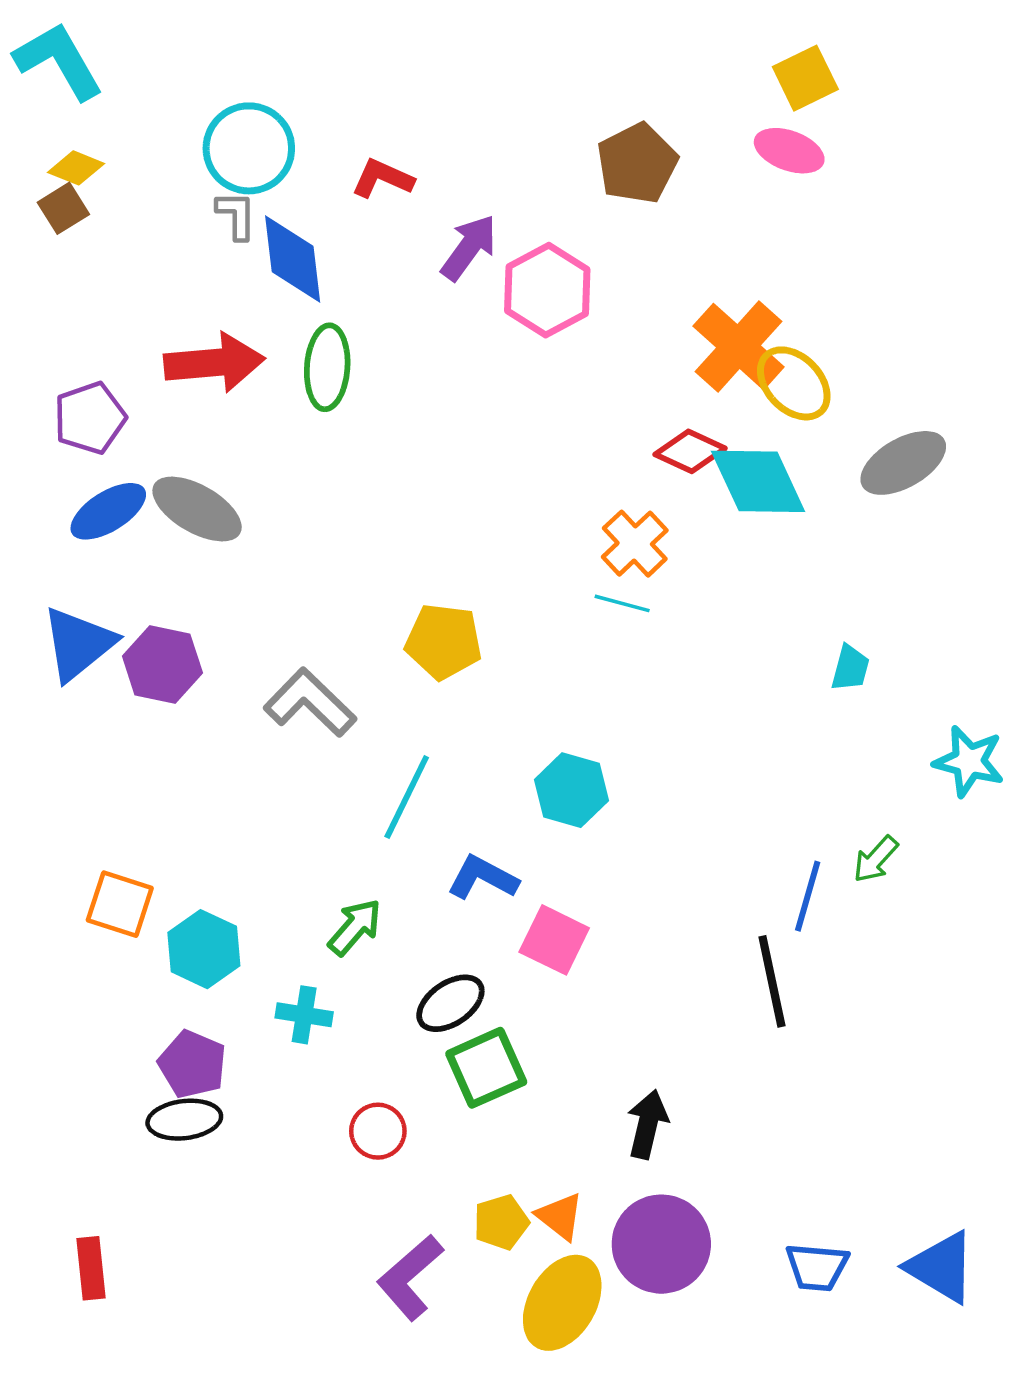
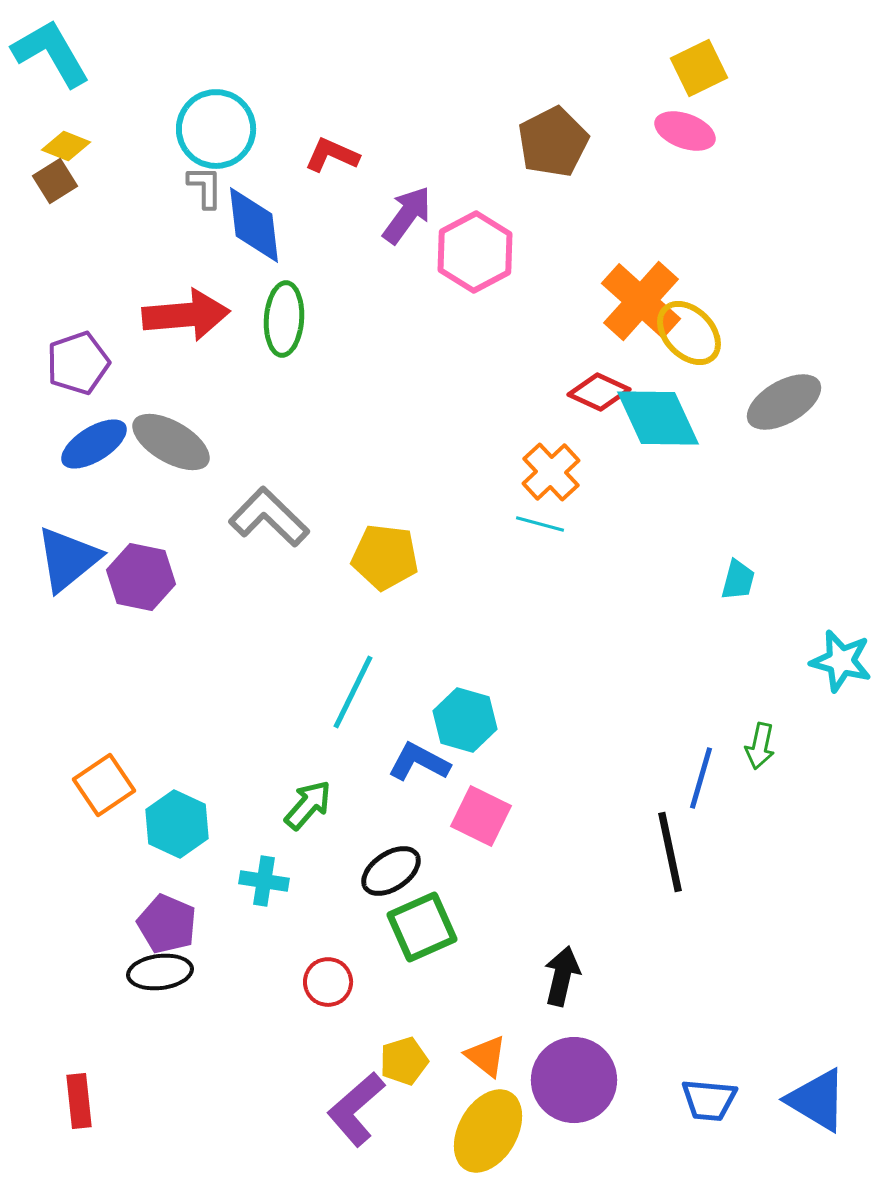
gray L-shape: (310, 703) -> (269, 517), moved
cyan hexagon: (571, 790) -> (465, 720), moved
green arrow: (876, 859) -> (760, 746), turned -30
orange square: (120, 904) -> (104, 785), turned 38
yellow pentagon: (501, 1222) -> (404, 1061), moved

